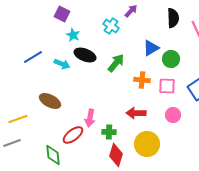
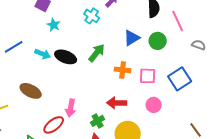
black ellipse: (85, 55) -> (66, 57), moved
green circle: (171, 59) -> (158, 41), moved
green cross: (109, 132) -> (98, 121), moved, turned -32

